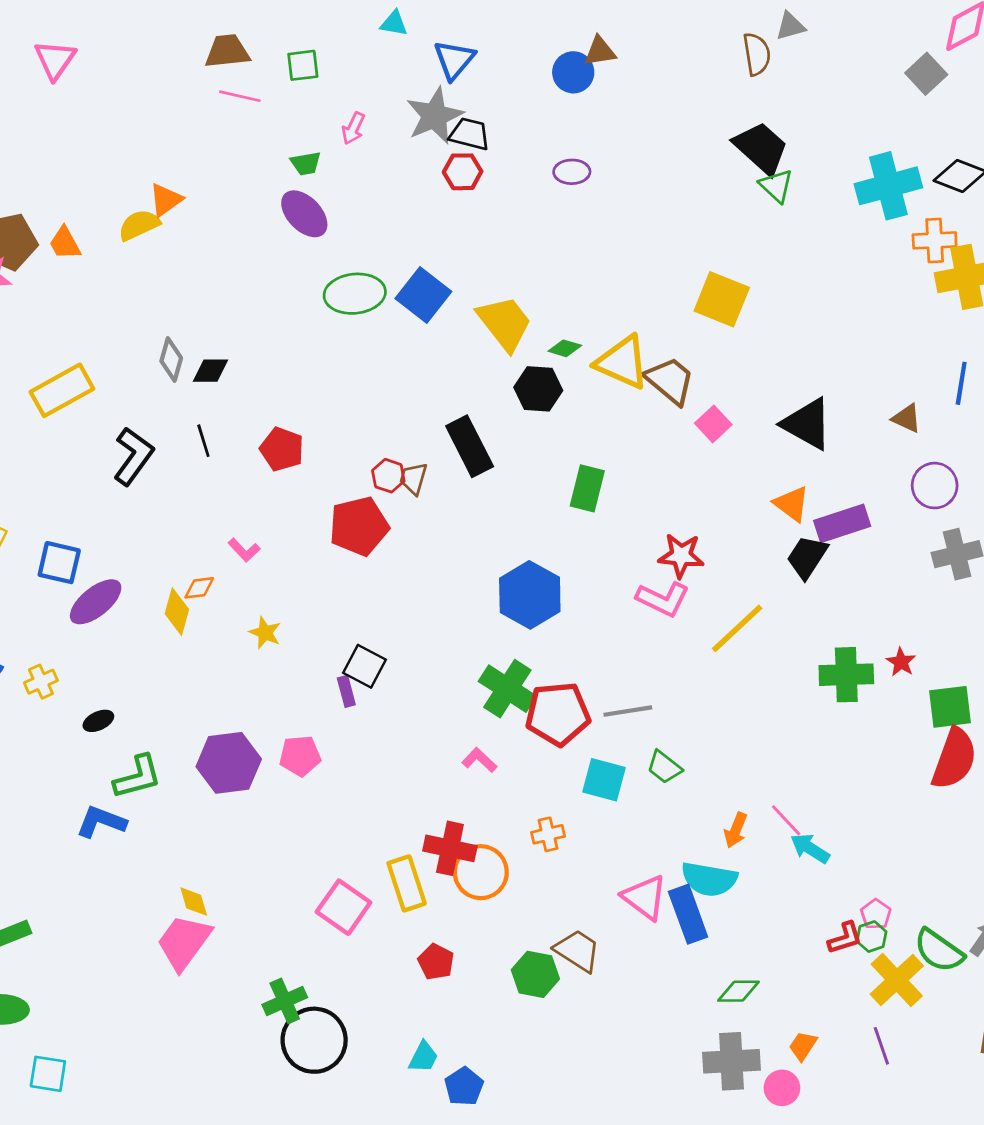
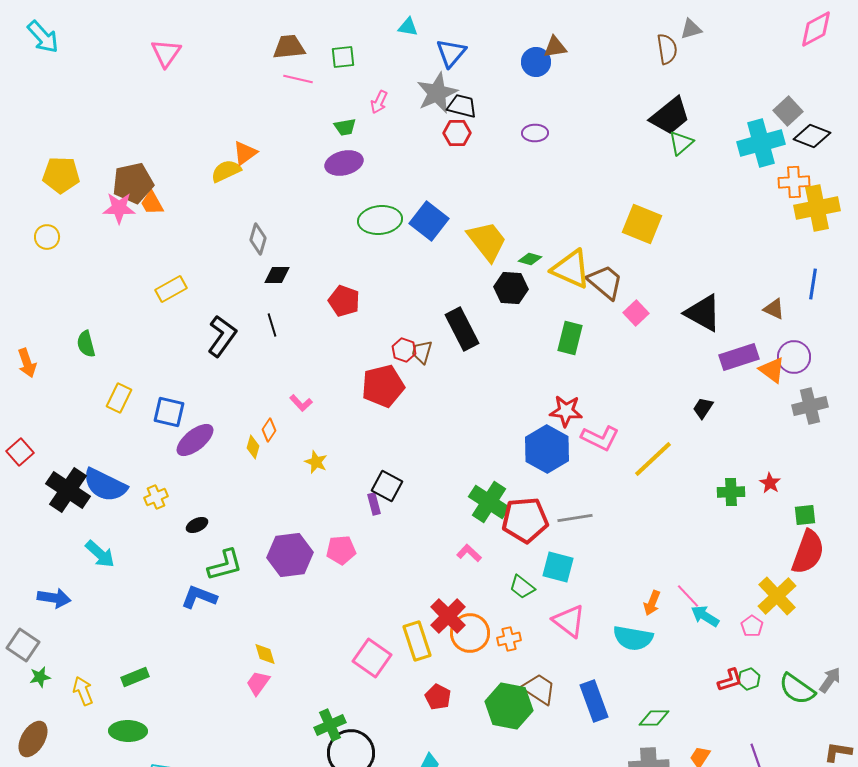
gray square: (926, 74) -> (788, 111), moved
black trapezoid: (761, 148) -> (670, 116), turned 99
green triangle: (776, 186) -> (681, 143), turned 36
purple ellipse: (304, 214) -> (344, 163), turned -60
orange trapezoid: (65, 243) -> (152, 203), moved
gray diamond: (171, 359) -> (258, 239), moved
yellow rectangle: (62, 390) -> (171, 289), size x0.7
red pentagon: (282, 449) -> (344, 301), moved
green rectangle: (587, 488) -> (570, 338), moved
orange triangle: (792, 504) -> (772, 370), moved
purple rectangle: (842, 523) -> (739, 357), moved
red star: (681, 556) -> (566, 411), moved
black trapezoid: (807, 557) -> (703, 408), size x0.7
orange diamond: (199, 588) -> (269, 430), turned -50
blue hexagon: (530, 595) -> (547, 449), moved
yellow diamond: (177, 612) -> (253, 447), size x0.7
green cross: (846, 675) -> (731, 492), size x0.7
green square: (950, 707) -> (805, 515), size x0.7
green trapezoid: (664, 767) -> (522, 587), moved
orange cross: (548, 834) -> (509, 639), moved
red cross: (450, 848) -> (448, 616), turned 33
pink triangle: (645, 897) -> (569, 621), moved
blue rectangle: (688, 914) -> (594, 701), moved
pink pentagon: (876, 914) -> (752, 626), moved
pink trapezoid: (184, 942) -> (258, 683), size x0.6
green hexagon: (535, 974) -> (509, 706), size x1.4
yellow cross: (897, 980) -> (777, 596), moved

